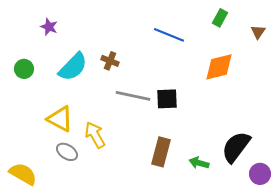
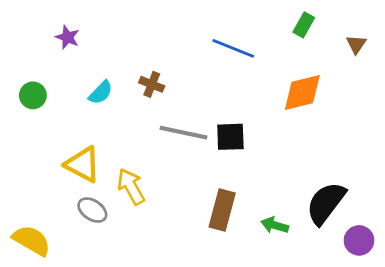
cyan semicircle: (73, 67) -> (101, 93), size x0.6

